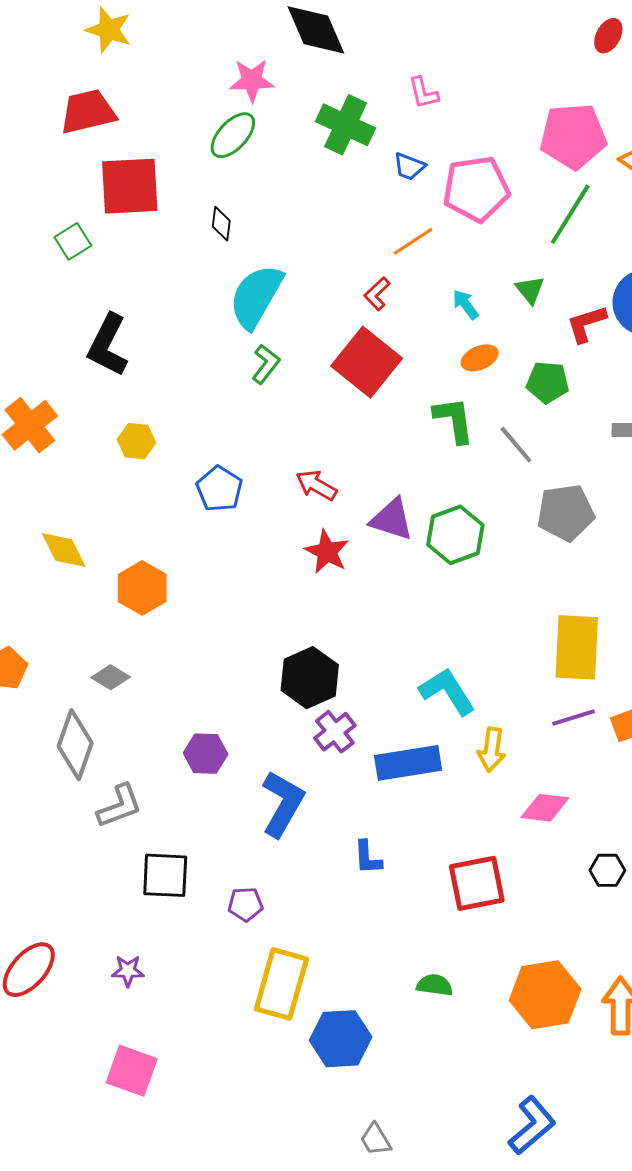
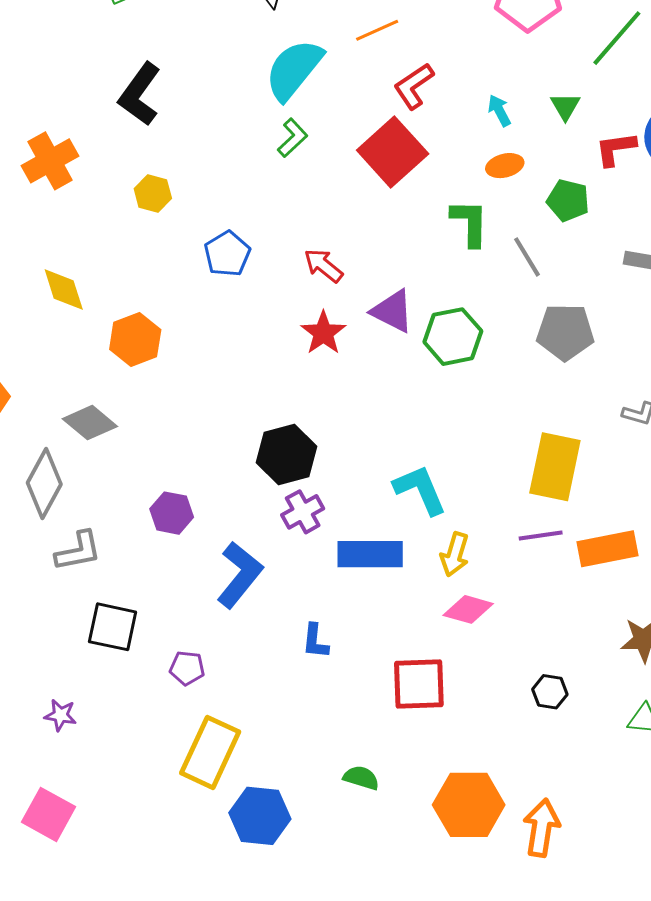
orange line: (413, 241) -> (377, 30), moved
red L-shape: (377, 294) -> (414, 86), size x1.4
gray diamond: (111, 677) -> (90, 423), size x1.4
pink diamond: (545, 808) -> (468, 609), moved

